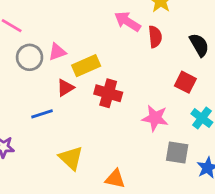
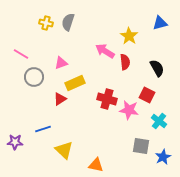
pink triangle: (57, 52) -> (61, 63), moved
red cross: (108, 93) -> (107, 99), moved
blue line: (42, 114) -> (43, 129), moved
pink star: (155, 118) -> (129, 110), moved

